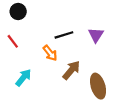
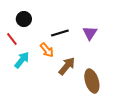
black circle: (18, 12) -> (24, 19), moved
cyan arrow: (23, 78) -> (22, 60), moved

